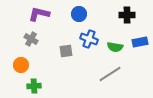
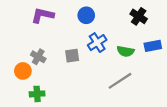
black cross: (127, 15) -> (139, 16), turned 35
gray cross: (31, 39) -> (38, 57), moved
blue cross: (89, 39) -> (97, 43), turned 36

